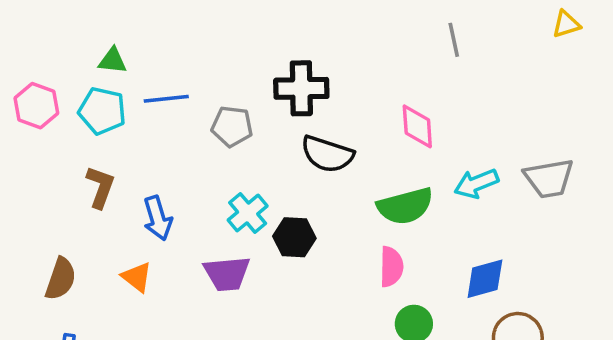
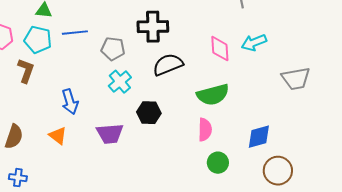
black semicircle: (327, 154) -> (168, 65), turned 140
cyan arrow: (476, 184) -> (254, 43), moved
brown L-shape: (100, 187) -> (26, 71), moved
cyan cross: (248, 213) -> (120, 82), moved

